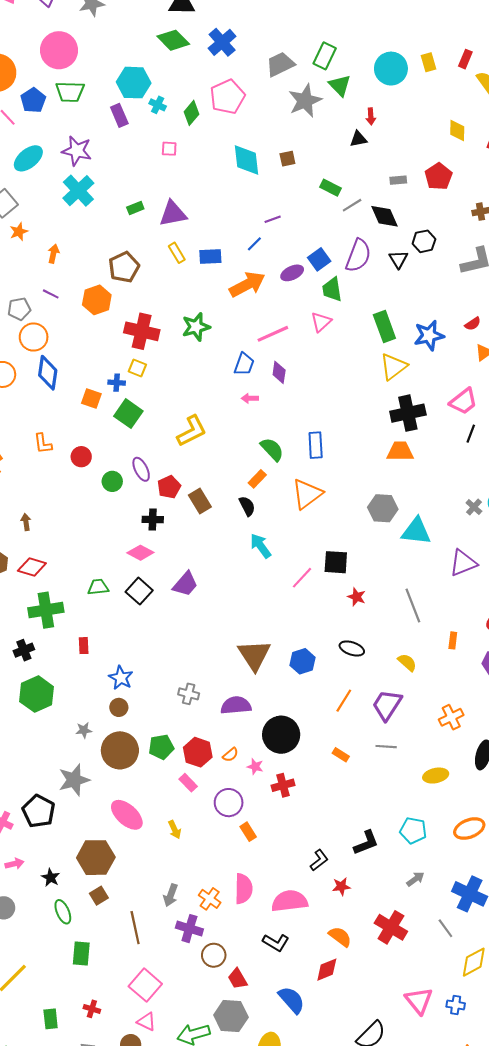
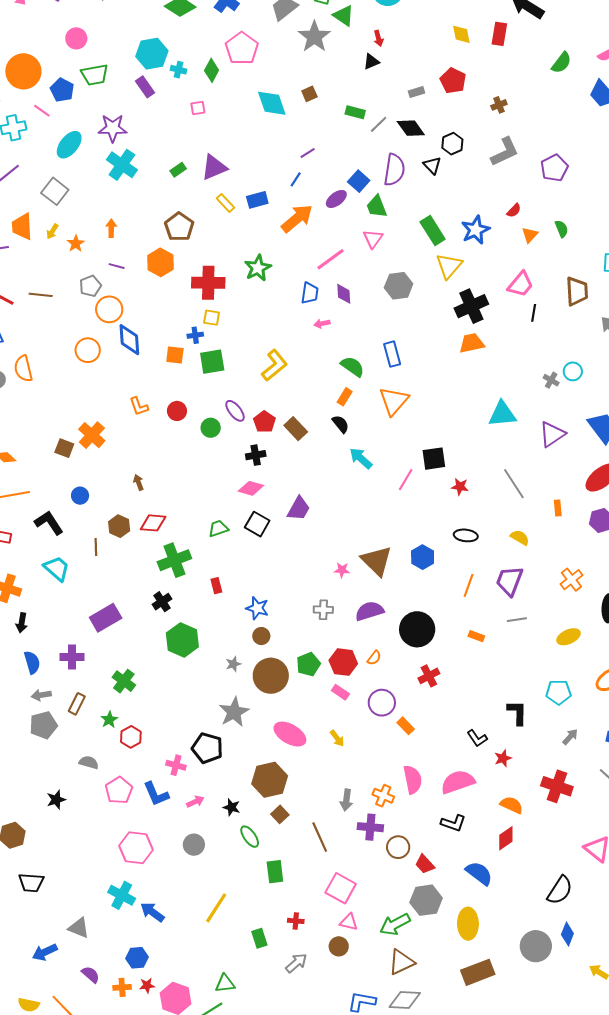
pink circle: (59, 50) -> (76, 38), size x0.6
orange star: (19, 232) -> (76, 244), moved
green square: (128, 414) -> (212, 362), turned -32
gray hexagon: (383, 508) -> (399, 286), moved
pink star: (255, 767) -> (342, 570), moved
black L-shape: (366, 843) -> (517, 713), turned -56
black L-shape: (319, 860) -> (477, 738), turned 105

